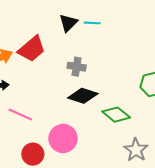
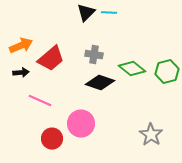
red trapezoid: (32, 49) -> (51, 59), moved
green diamond: (116, 115) -> (132, 69), moved

